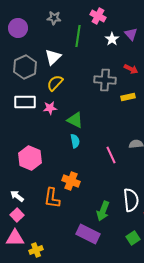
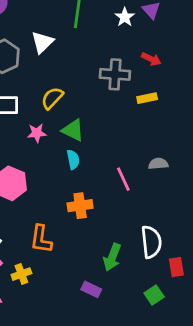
yellow semicircle: (55, 83) -> (52, 98), moved
pink star: (50, 108) -> (37, 133), moved
orange cross: (71, 181) -> (80, 206), moved, turned -30
purple rectangle: (88, 234) -> (91, 289), size x0.6
yellow cross: (36, 250) -> (21, 274), moved

